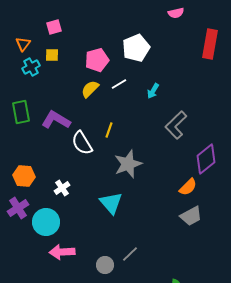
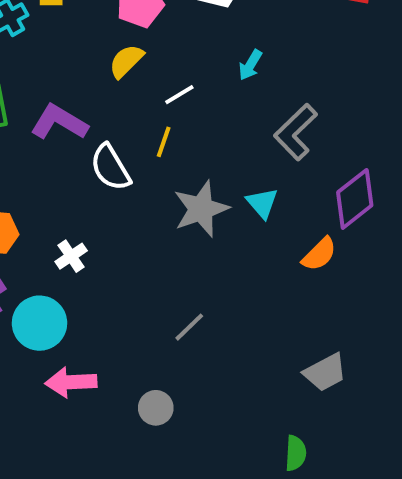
white line: (119, 84) -> (179, 95), moved
cyan triangle: (111, 203) -> (262, 203), moved, size x0.7
gray trapezoid: (191, 216) -> (325, 372), moved
gray line: (130, 254) -> (189, 327), moved

